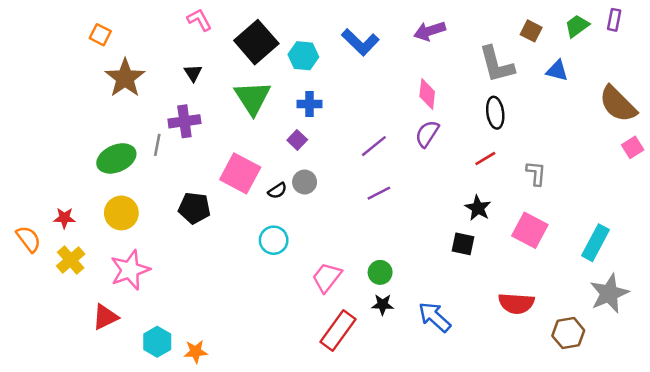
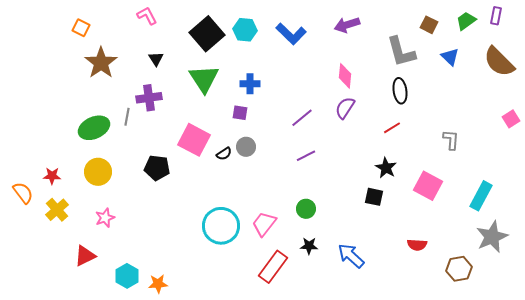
pink L-shape: (199, 20) -> (147, 16), moved
cyan hexagon: (303, 56) -> (245, 30), moved
blue triangle: (557, 71) -> (450, 57), turned 30
brown semicircle: (618, 104) -> (499, 62), moved
purple square: (297, 140) -> (240, 113), turned -35
gray L-shape: (536, 173) -> (451, 140), moved
cyan circle: (274, 240) -> (221, 226), moved, size x1.6
pink star: (130, 270) -> (105, 218), size x0.6
green circle: (380, 272) -> (306, 209), moved
red semicircle: (516, 303) -> (417, 245), size x0.7

